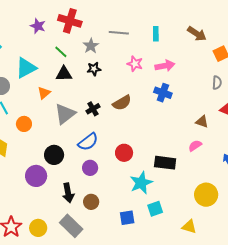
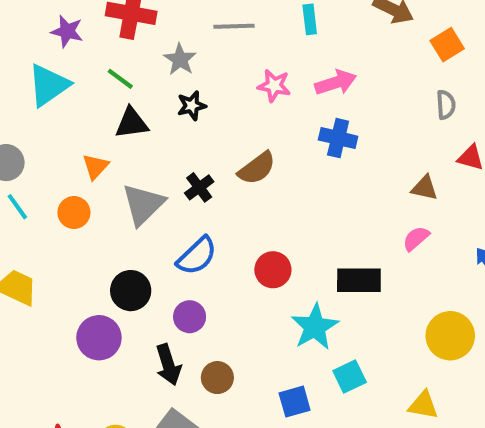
cyan triangle: (26, 68) -> (49, 85), moved
orange circle: (24, 124) -> (74, 212), moved
purple circle: (90, 168) -> (190, 317), moved

